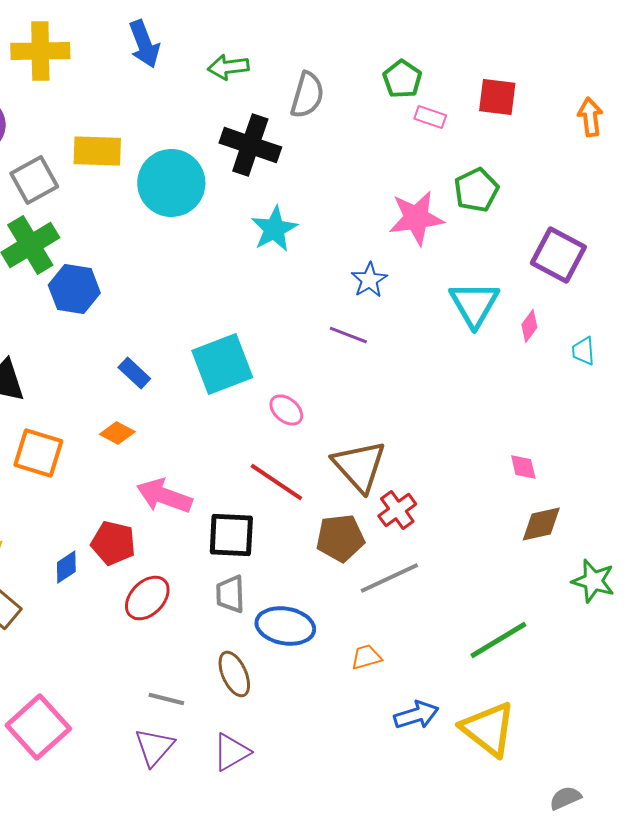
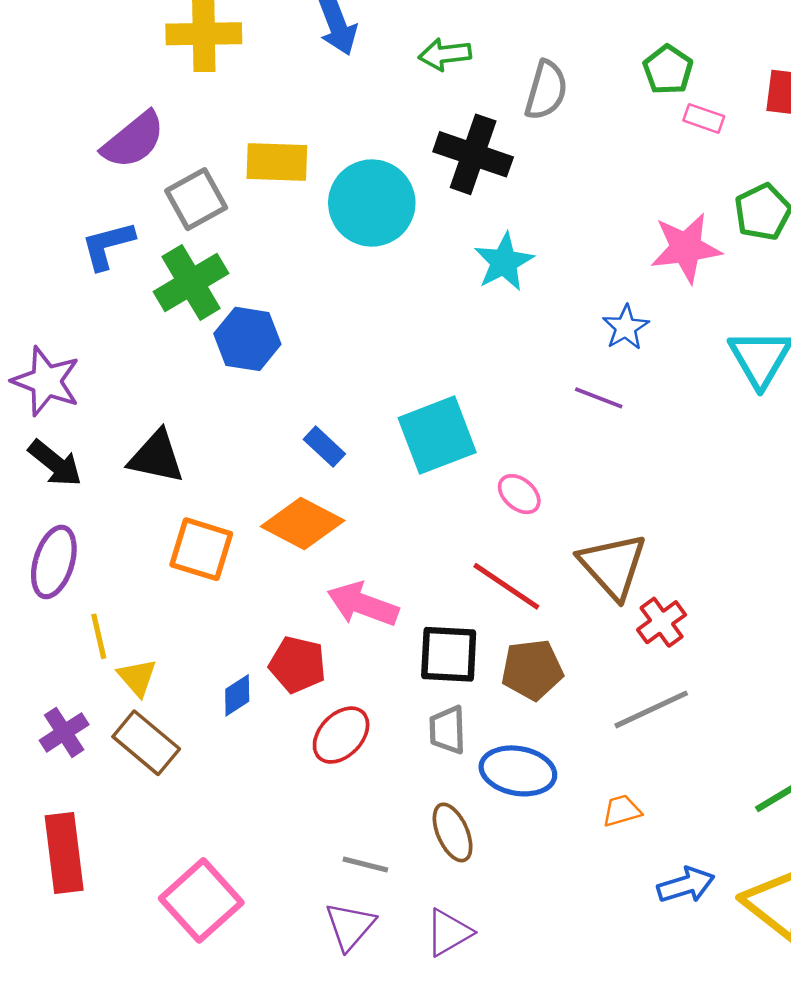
orange diamond: (117, 433) -> (303, 524), size x1.8
brown pentagon: (340, 538) -> (532, 670), moved

